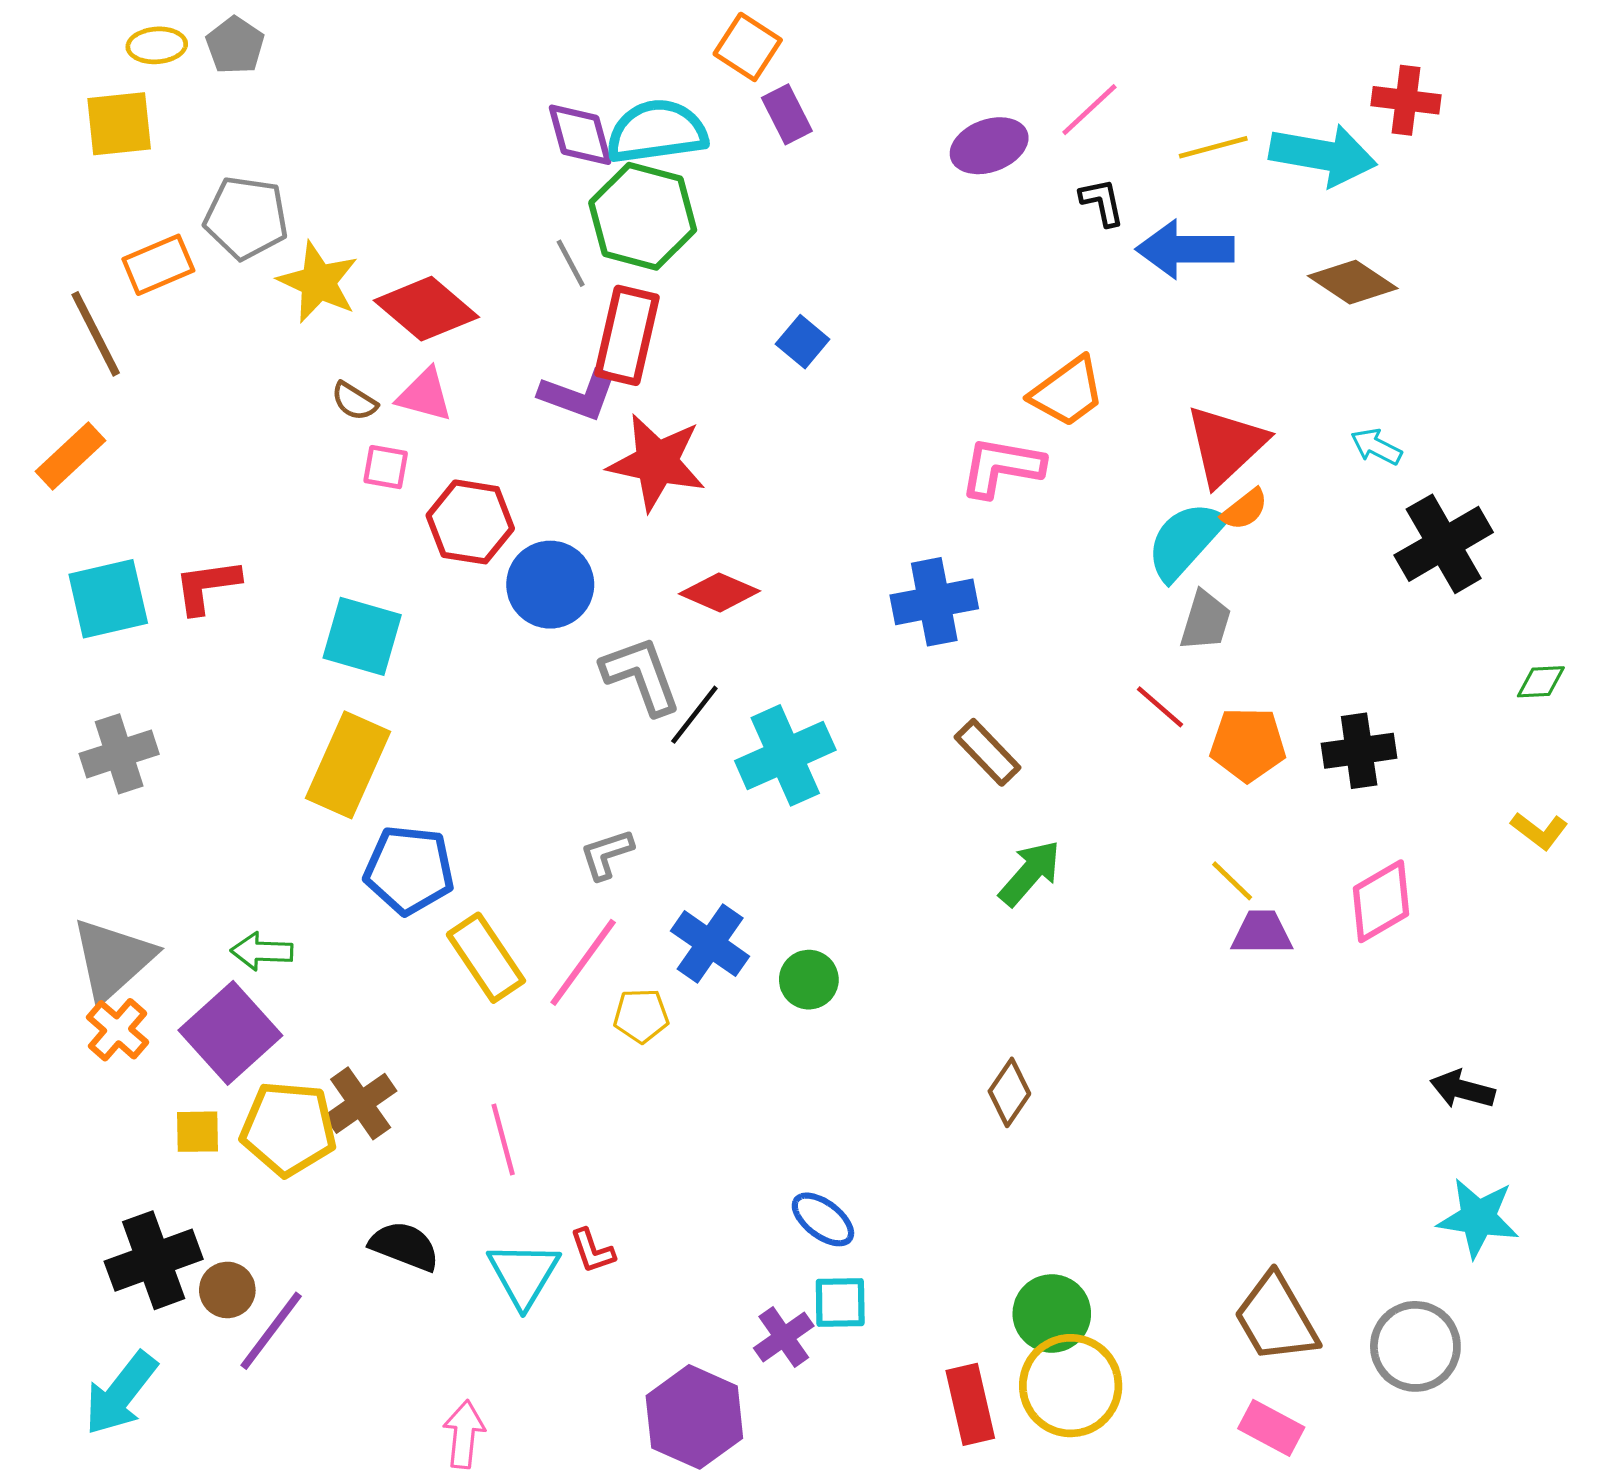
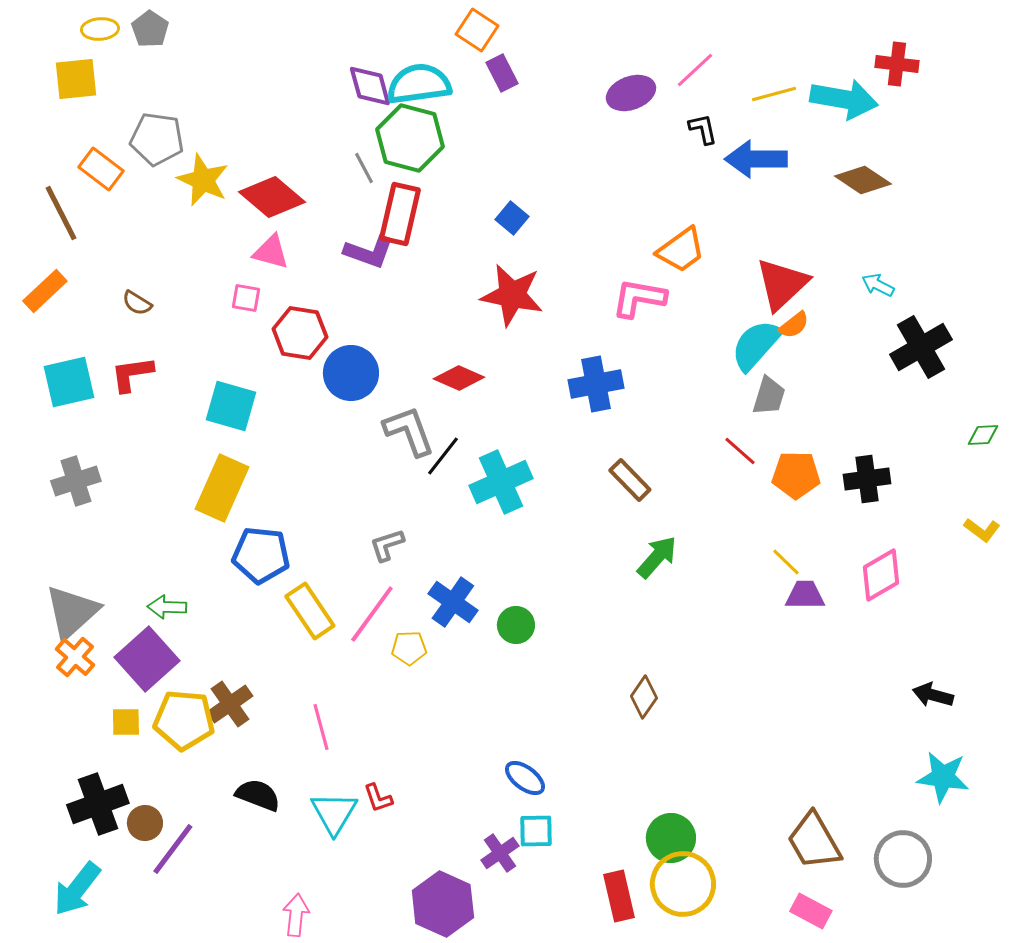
orange rectangle: (158, 265) -> (101, 169), turned 60
brown semicircle: (354, 401) -> (137, 303), moved
red star: (657, 462) -> (512, 295), moved

